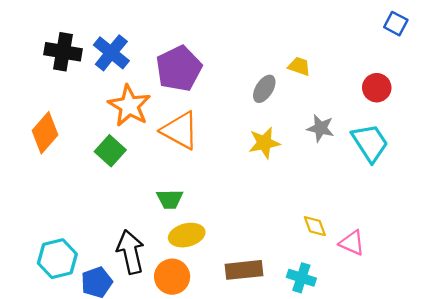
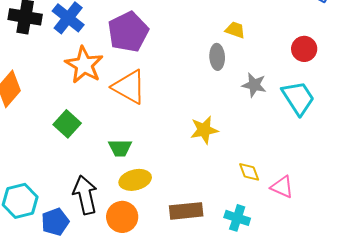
gray ellipse: (264, 89) -> (217, 57), moved, turned -35
yellow star: (264, 143) -> (204, 130), moved
green square: (110, 151) -> (67, 124), moved

